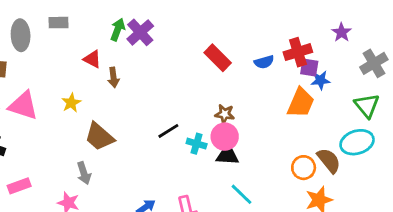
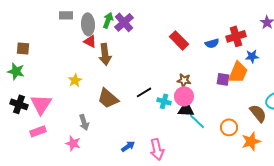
gray ellipse: (21, 35) -> (88, 24), moved
purple square: (309, 68) -> (223, 79), moved
brown arrow: (113, 77) -> (105, 54), size x1.5
yellow star: (71, 103) -> (75, 80), moved
pink triangle: (23, 106) -> (41, 104), moved, turned 45
brown trapezoid: (99, 137) -> (108, 98), moved
orange circle: (304, 168) -> (229, 127), moved
cyan line: (242, 194) -> (197, 121), moved

